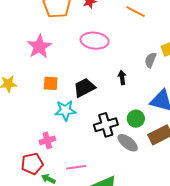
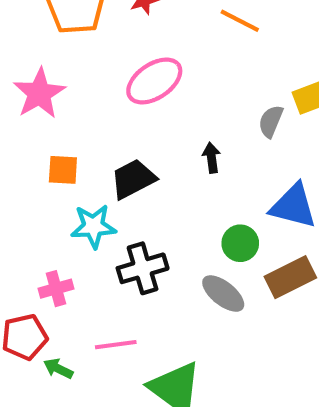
pink ellipse: (95, 41) -> (154, 81), turned -40
black cross: (106, 125) -> (143, 268), moved

